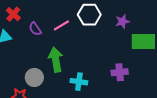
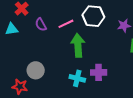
green arrow: (56, 60) -> (78, 45), moved
purple cross: (120, 72) -> (99, 72), moved

